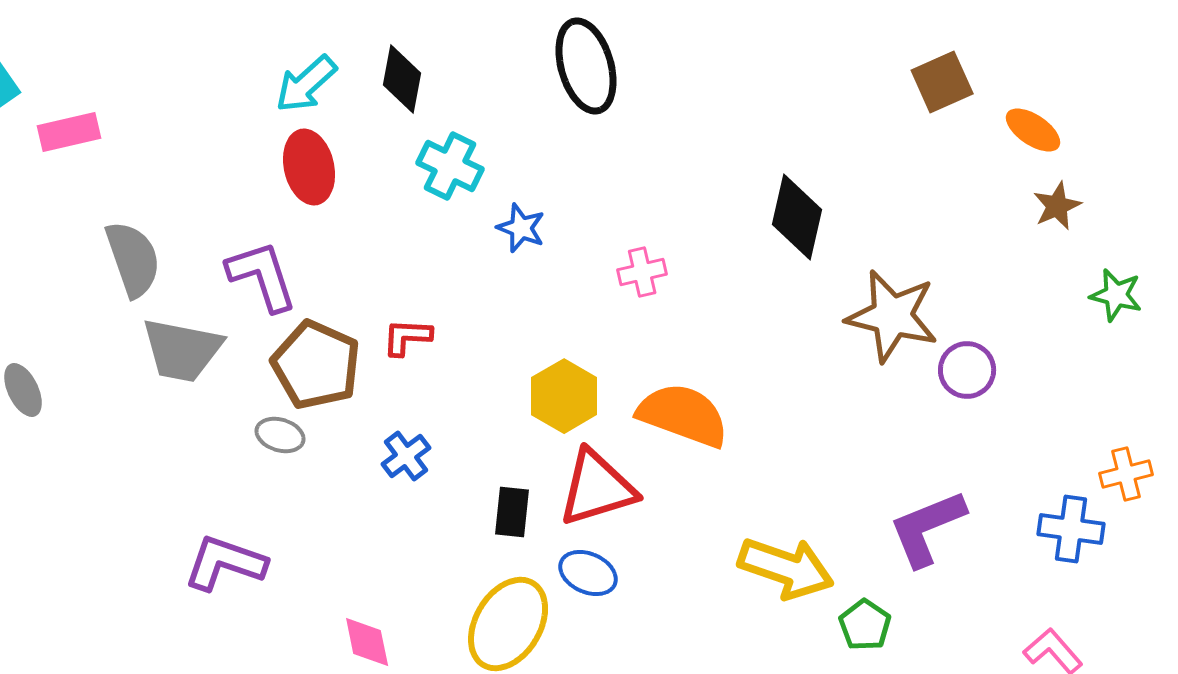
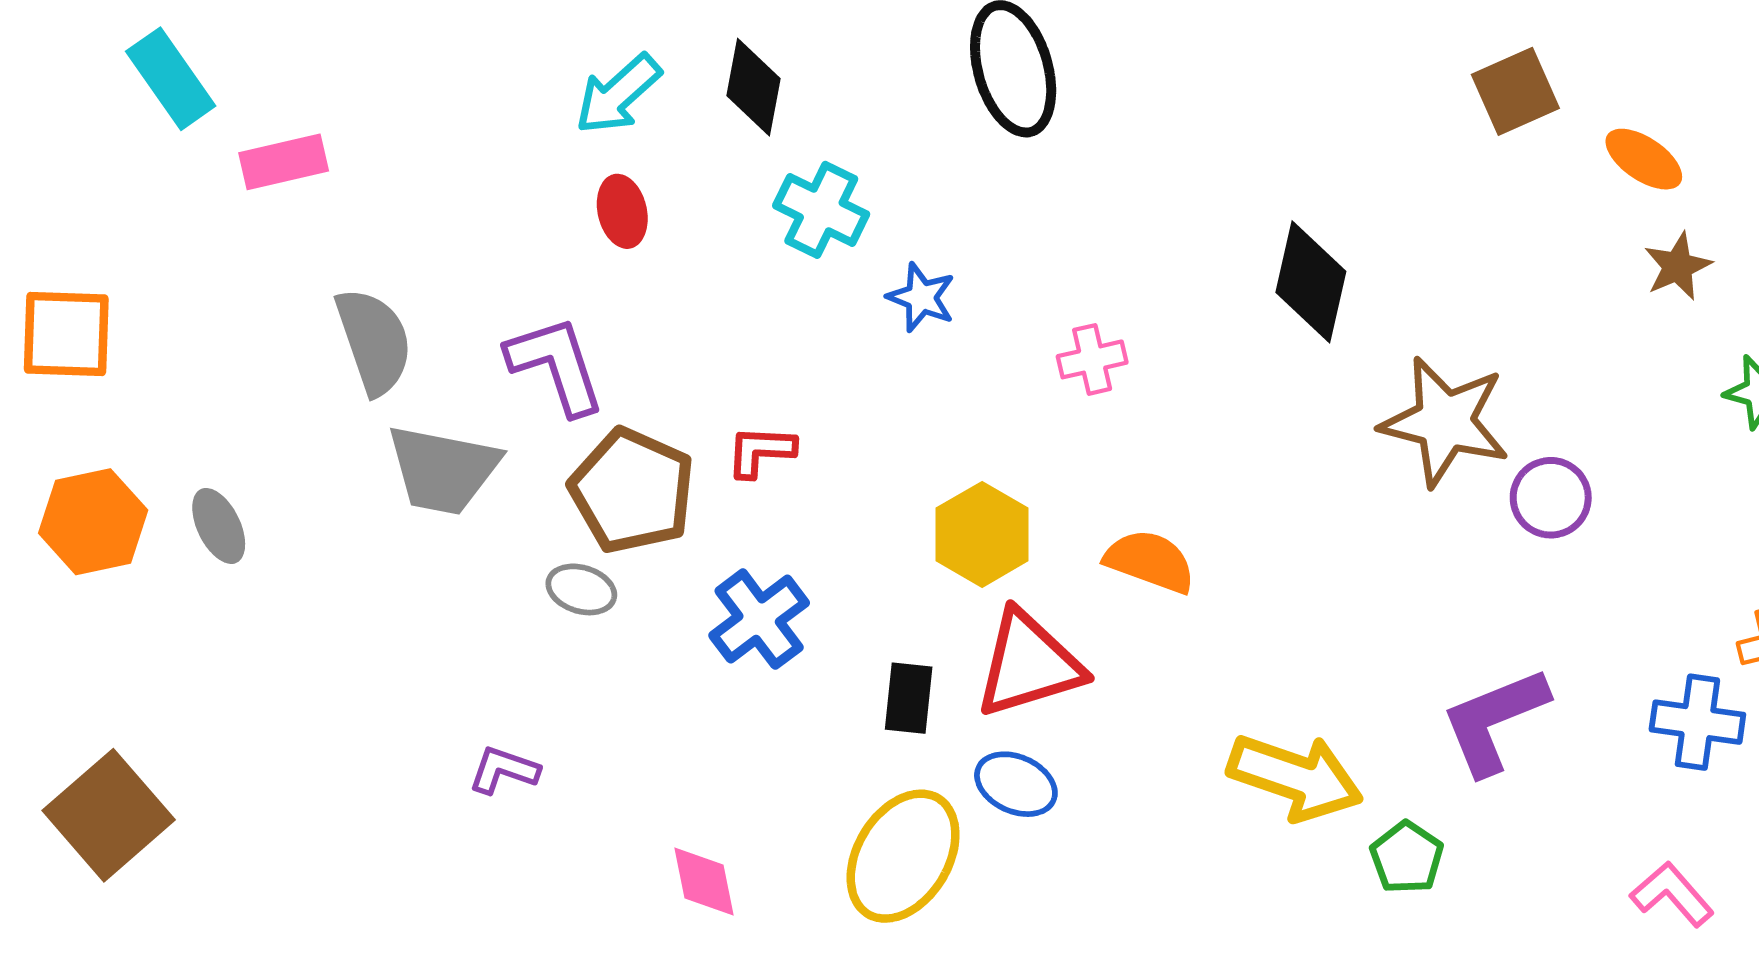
red ellipse: (309, 167) -> (622, 211), size x0.7
orange semicircle: (683, 415) -> (1150, 561), size x0.7
blue cross: (406, 456) -> (759, 619), size x1.4
purple L-shape: (225, 563) -> (504, 770), size x0.6

